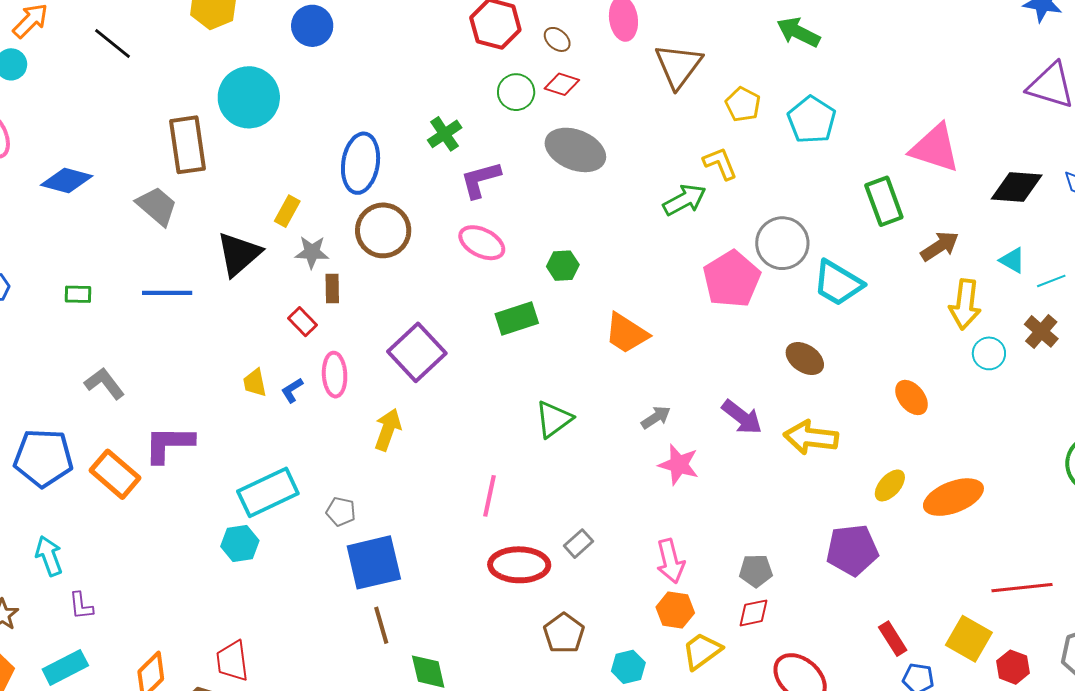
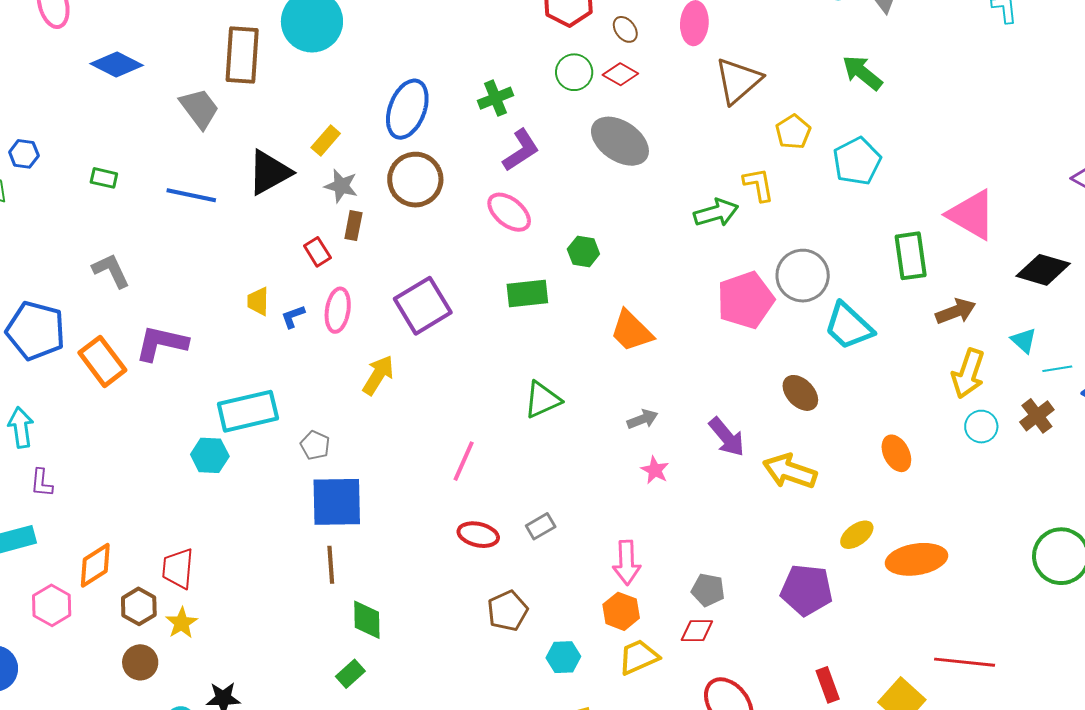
purple L-shape: (480, 180) -> (521, 150), turned 150
pink star: (679, 465) -> (655, 470), size x0.7
red ellipse: (519, 565) -> (478, 535), size x0.7

